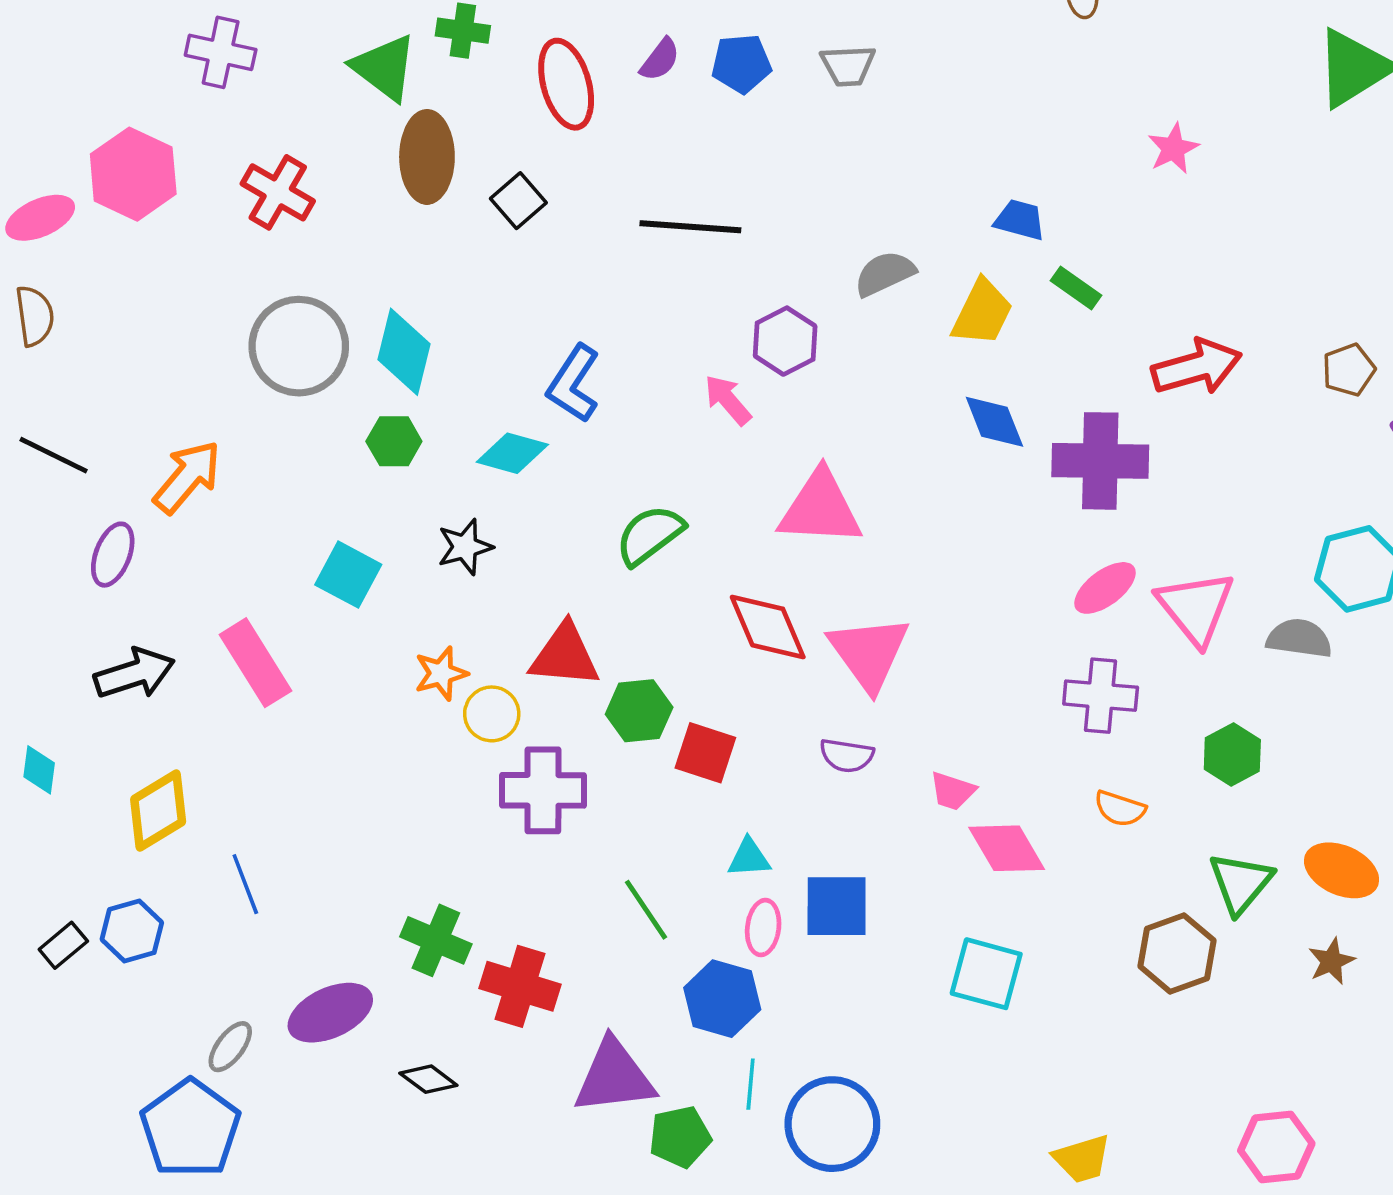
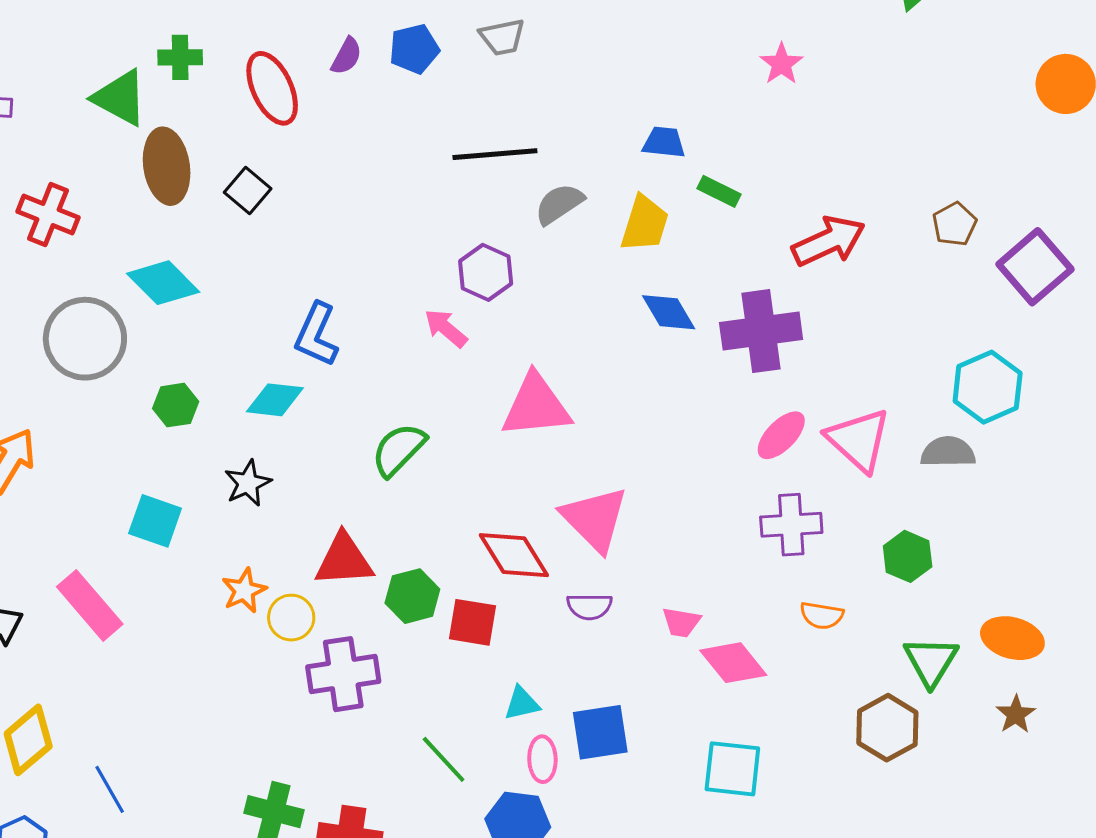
black line: (690, 227) -> (495, 154), moved
cyan diamond: (404, 352) -> (163, 283), moved, turned -50
red diamond: (768, 627) -> (514, 555), moved

